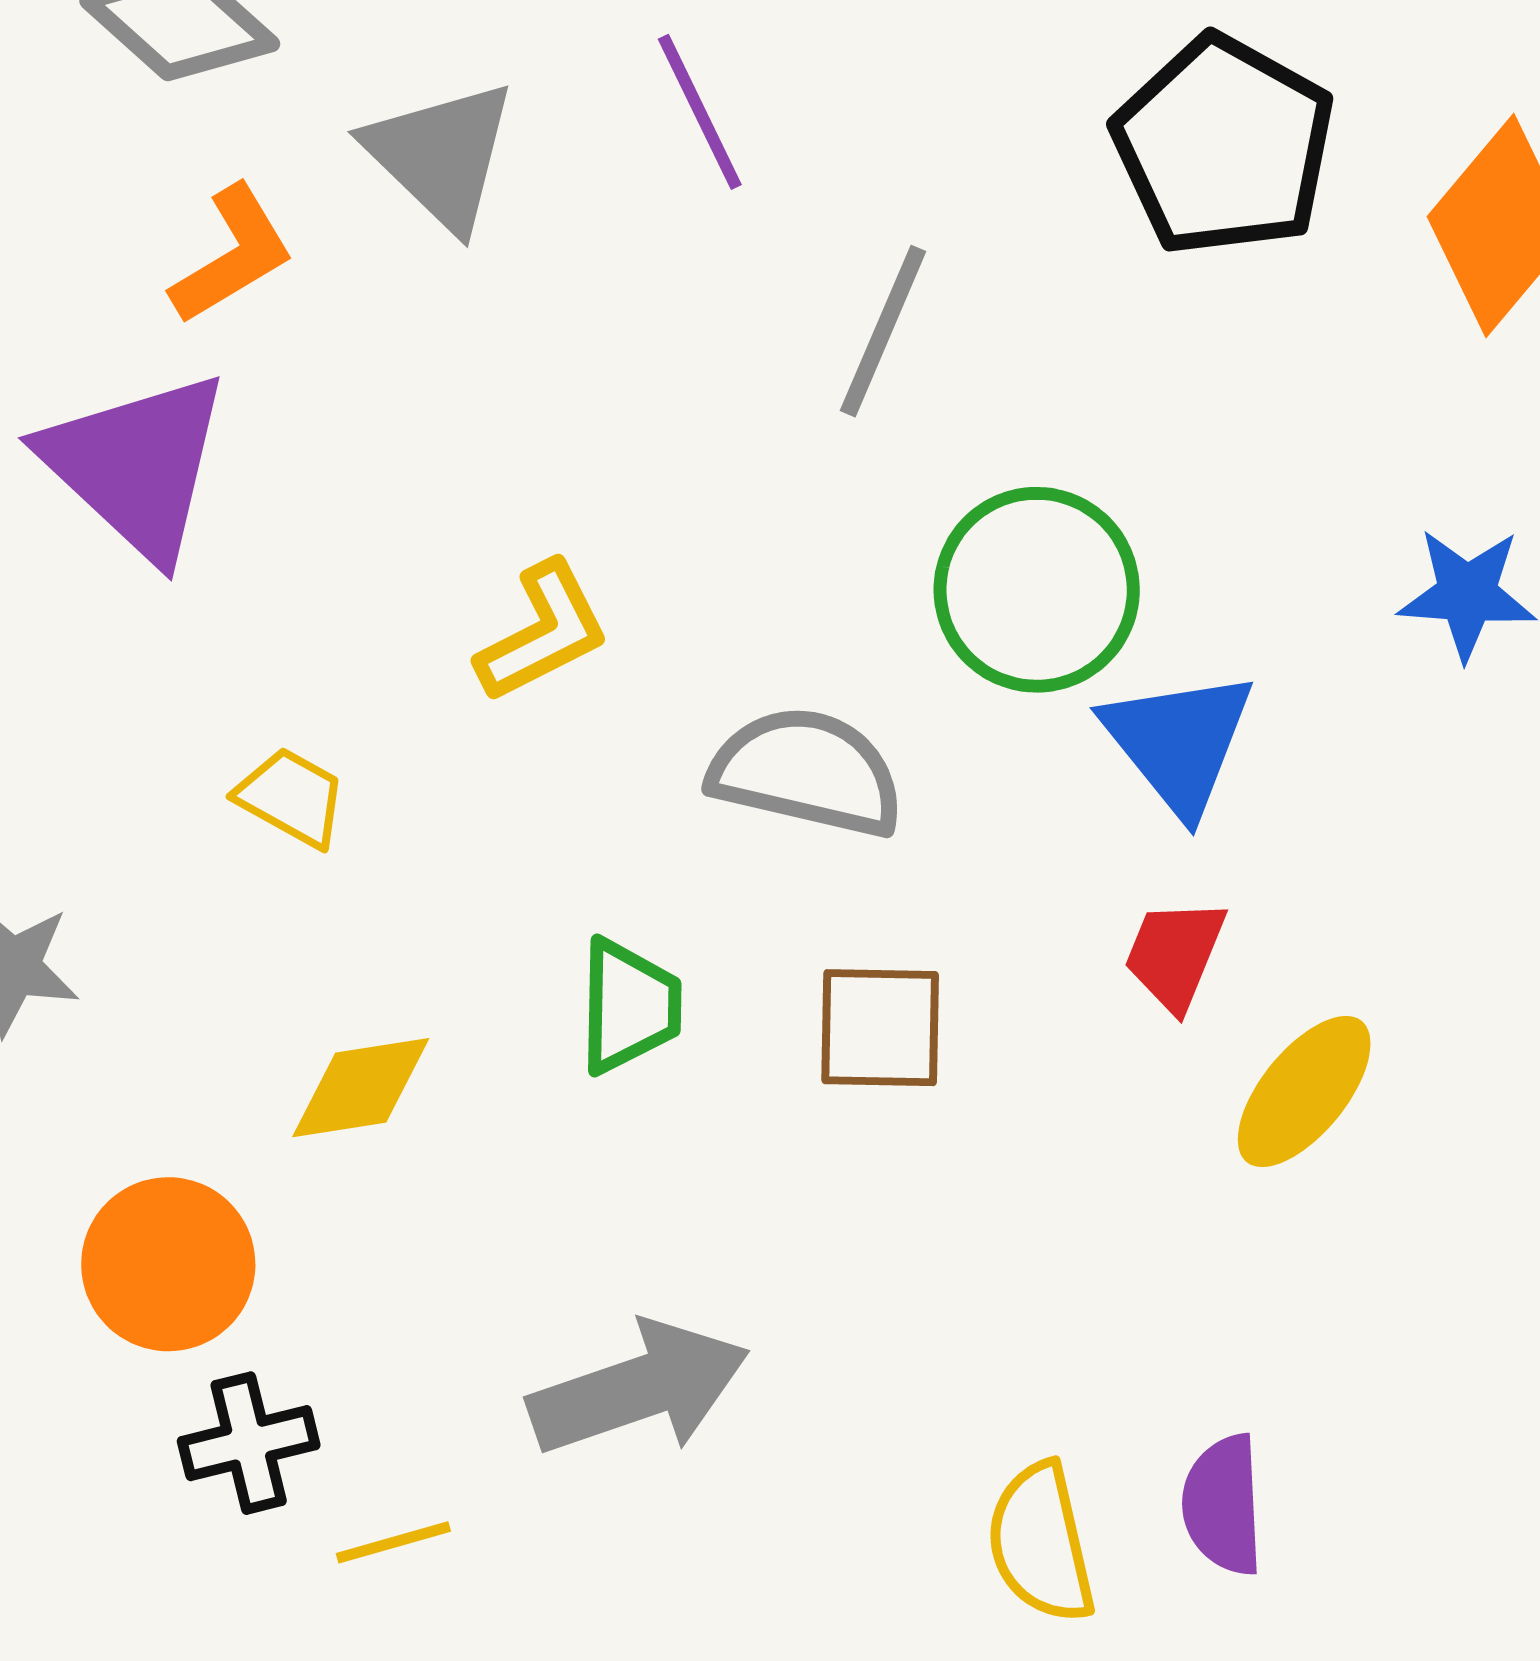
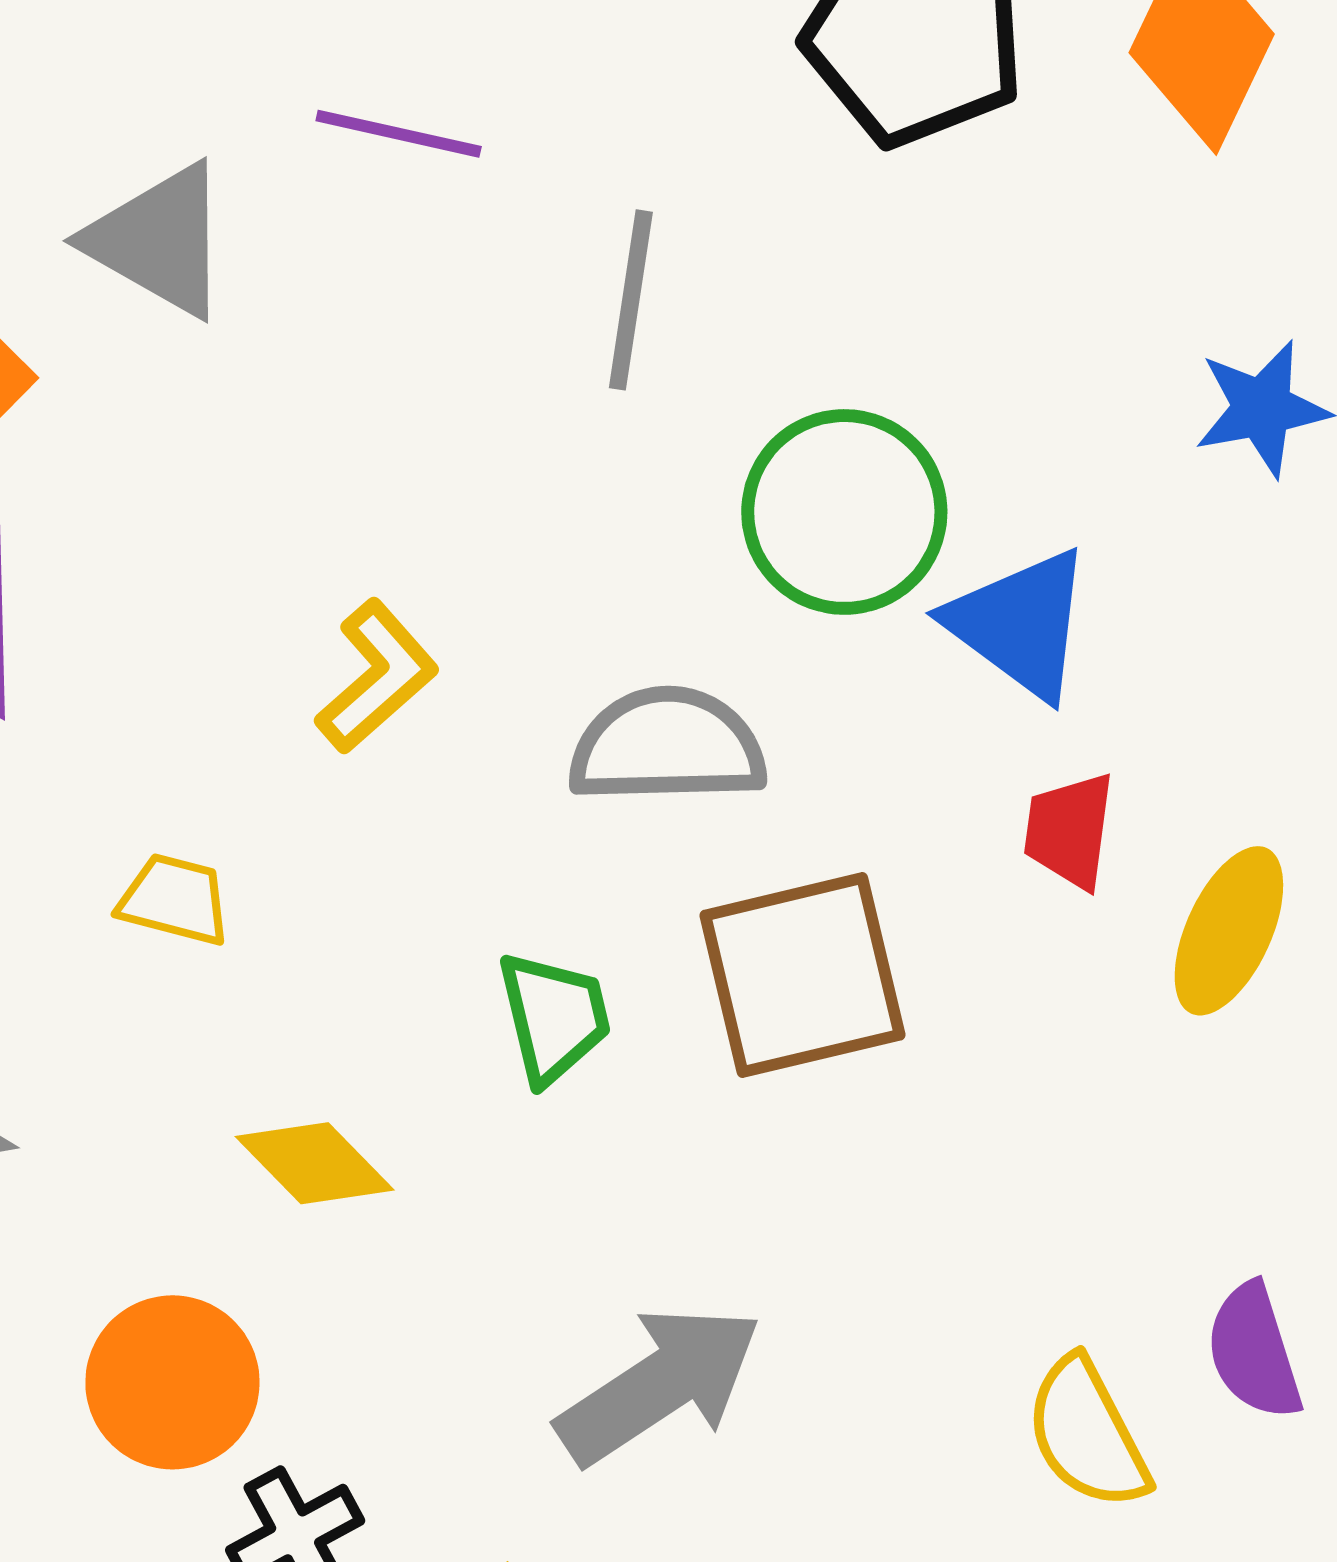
purple line: (700, 112) -> (399, 134), turned -37
brown square: (880, 1028) -> (802, 975), size x1.5
yellow diamond: (361, 1088) -> (315, 1163), turned 69

